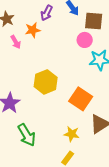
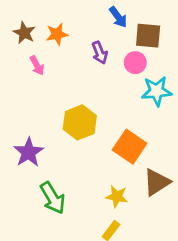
purple arrow: (47, 13) -> (100, 53), moved, turned -49
orange star: (33, 30) -> (57, 34), moved

